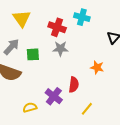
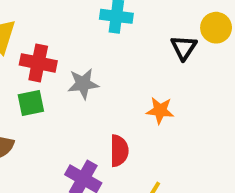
red cross: (57, 27) -> (38, 63), moved

